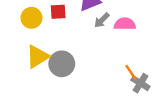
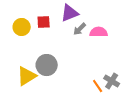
yellow triangle: (38, 57) -> (27, 76), moved
orange line: (131, 72) -> (98, 86), moved

